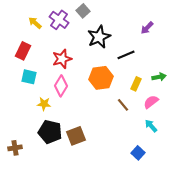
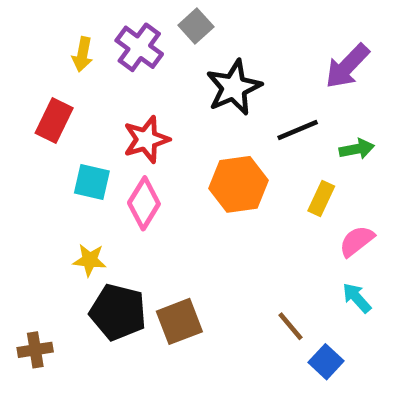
yellow arrow: (35, 23) -> (82, 54), turned -120
purple arrow: (147, 28) -> (347, 66), size x1.5
cyan square: (29, 77) -> (92, 182), moved
green arrow: (159, 77) -> (357, 149), moved
yellow star: (44, 104) -> (90, 260), moved
brown line: (123, 105) -> (291, 326), moved

